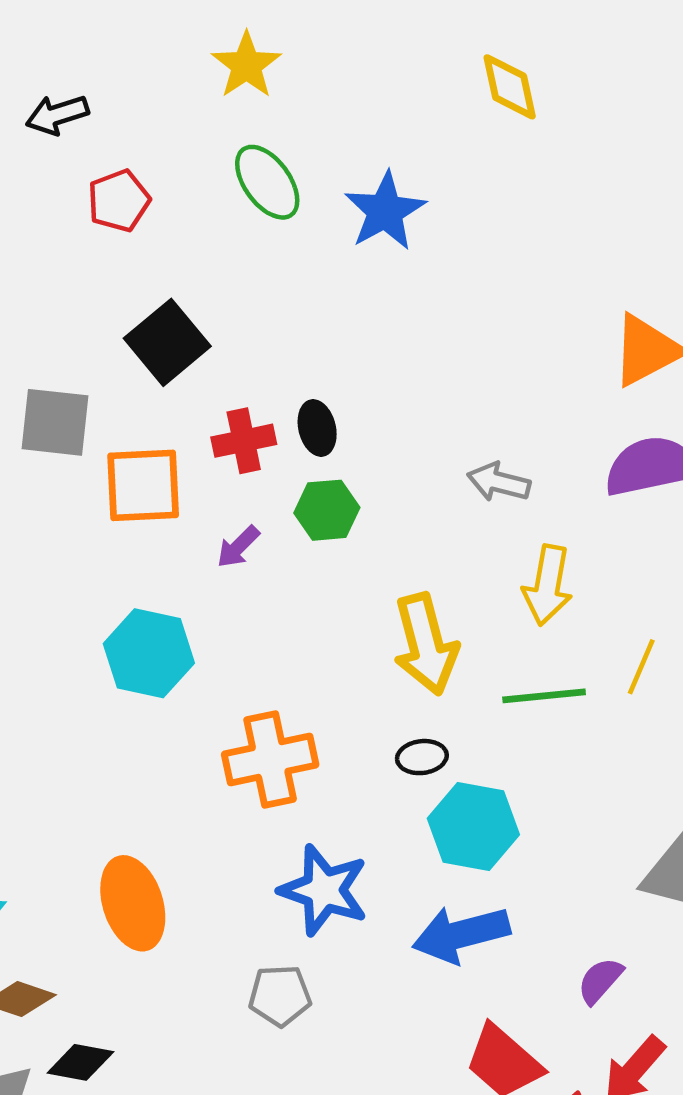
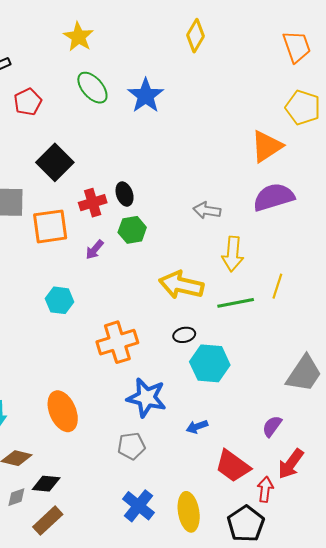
yellow diamond: (510, 87) -> (195, 36), turned 48
yellow arrow: (426, 644) -> (181, 285), turned 123
cyan hexagon: (149, 653) -> (60, 300), size x0.7
blue arrow: (461, 934) -> (197, 427), moved, size x0.5

